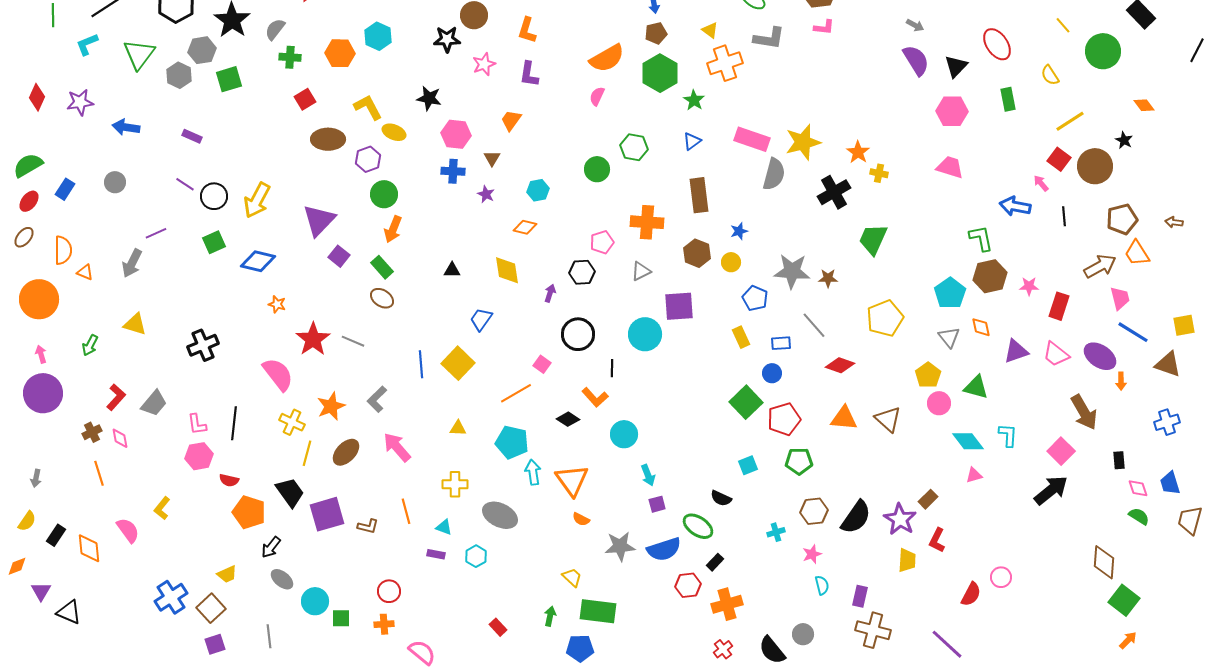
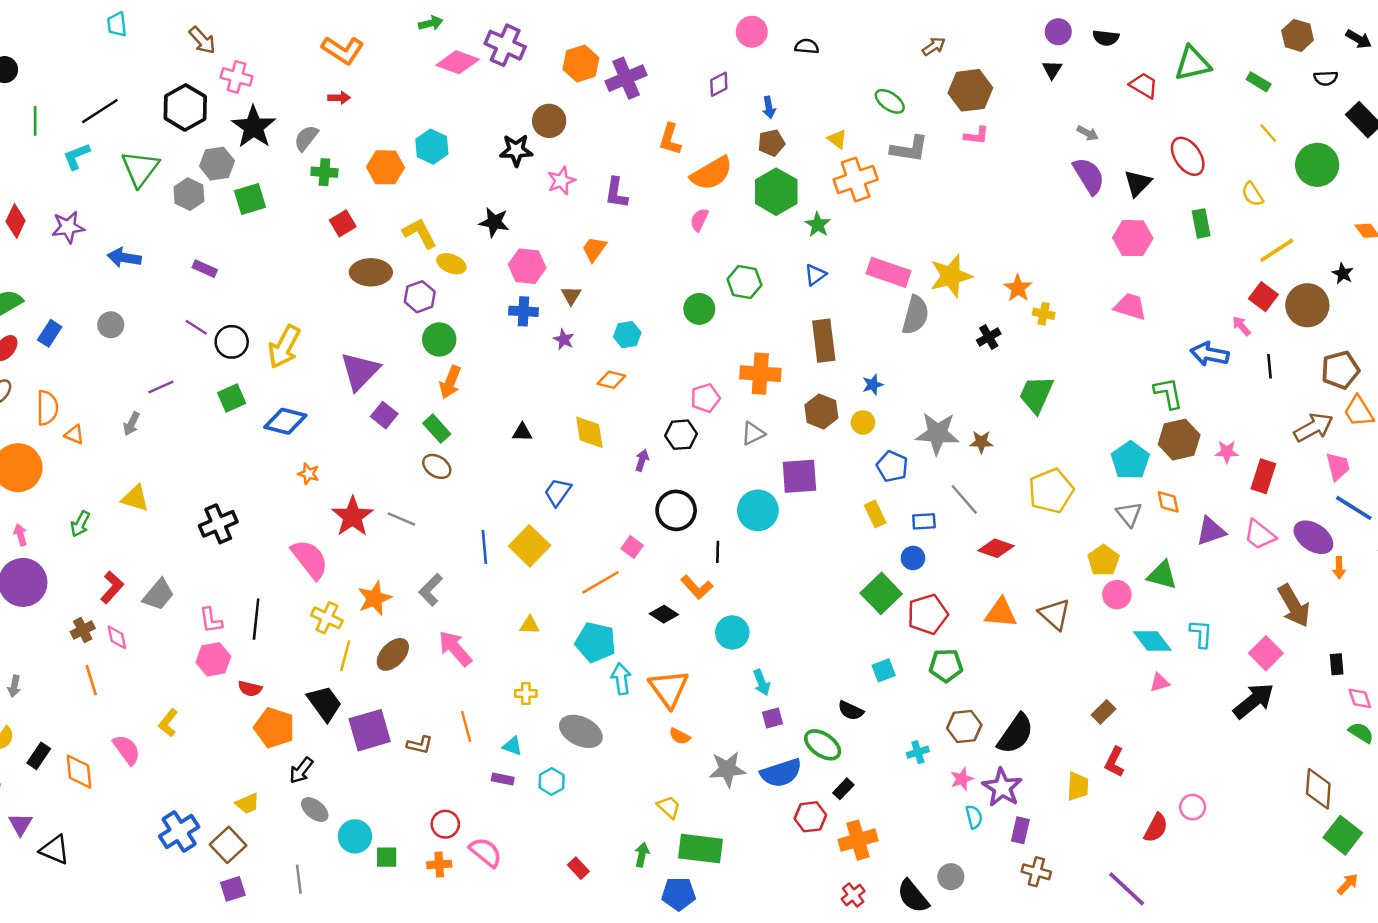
orange L-shape: (527, 30) -> (670, 139), moved
black cross: (834, 192) -> (989, 337), size x0.6
gray arrow: (132, 263) -> (132, 424), size x0.7
yellow cross: (455, 484) -> (526, 694), size x0.7
purple star: (900, 519) -> (1002, 788), moved
brown cross: (873, 630) -> (1036, 872), size x0.7
pink semicircle: (422, 652) -> (486, 852), moved

